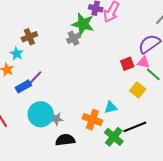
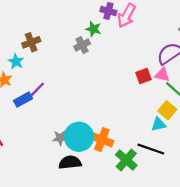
green star: (83, 24) -> (93, 29), size x0.6
yellow square: (138, 90) -> (167, 110), moved
cyan triangle: (111, 107) -> (159, 124), moved
cyan circle: (41, 114) -> (79, 137), moved
black line: (135, 127) -> (151, 149), turned 40

